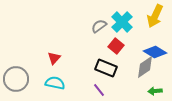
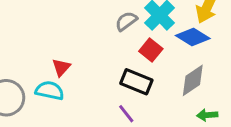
blue diamond: (155, 52) -> (193, 37), moved
cyan semicircle: (55, 83) -> (50, 90), moved

